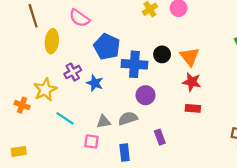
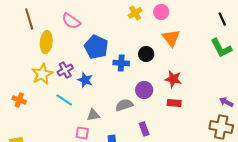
orange triangle: (190, 57) -> (171, 38), moved
blue cross: (134, 64) -> (121, 63), size x0.7
yellow star: (45, 90) -> (42, 74), moved
purple circle: (145, 95) -> (144, 90), moved
cyan line: (65, 118) -> (64, 100), moved
gray semicircle: (128, 118) -> (124, 105), moved

